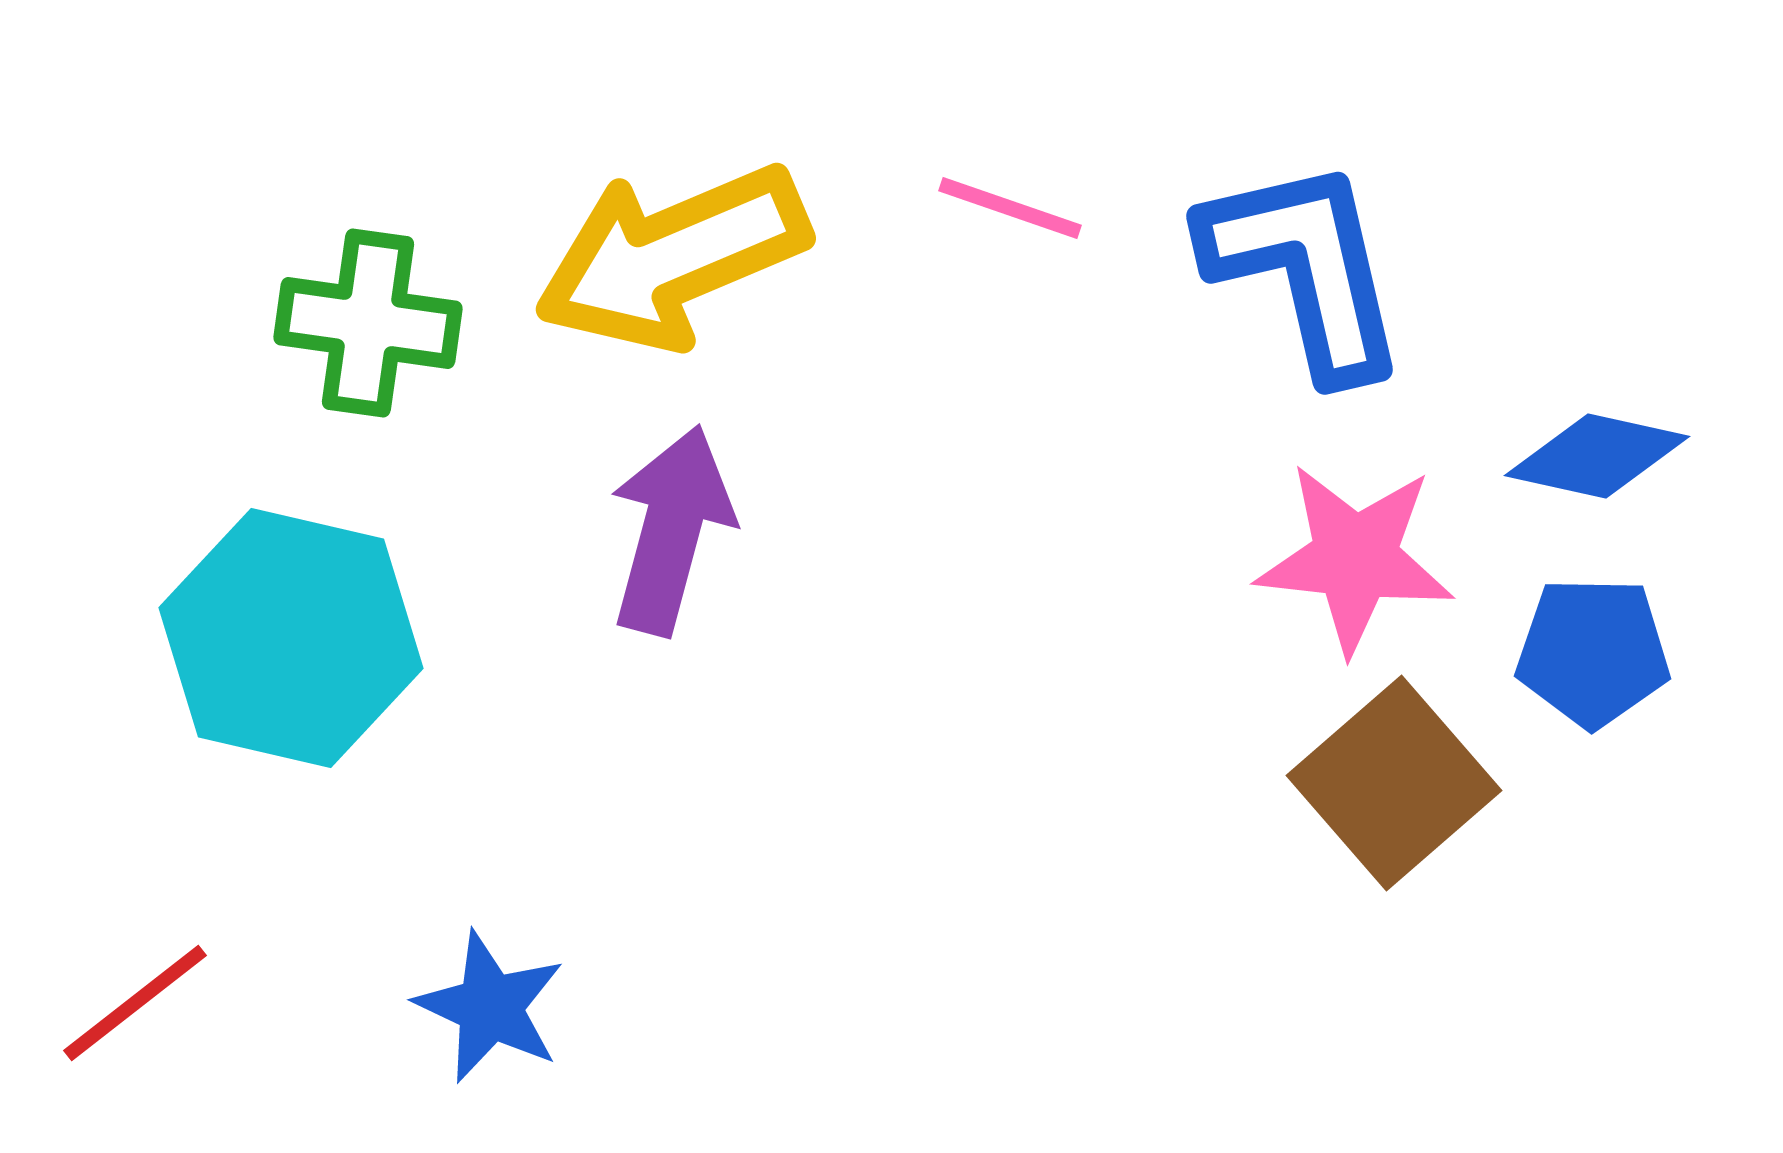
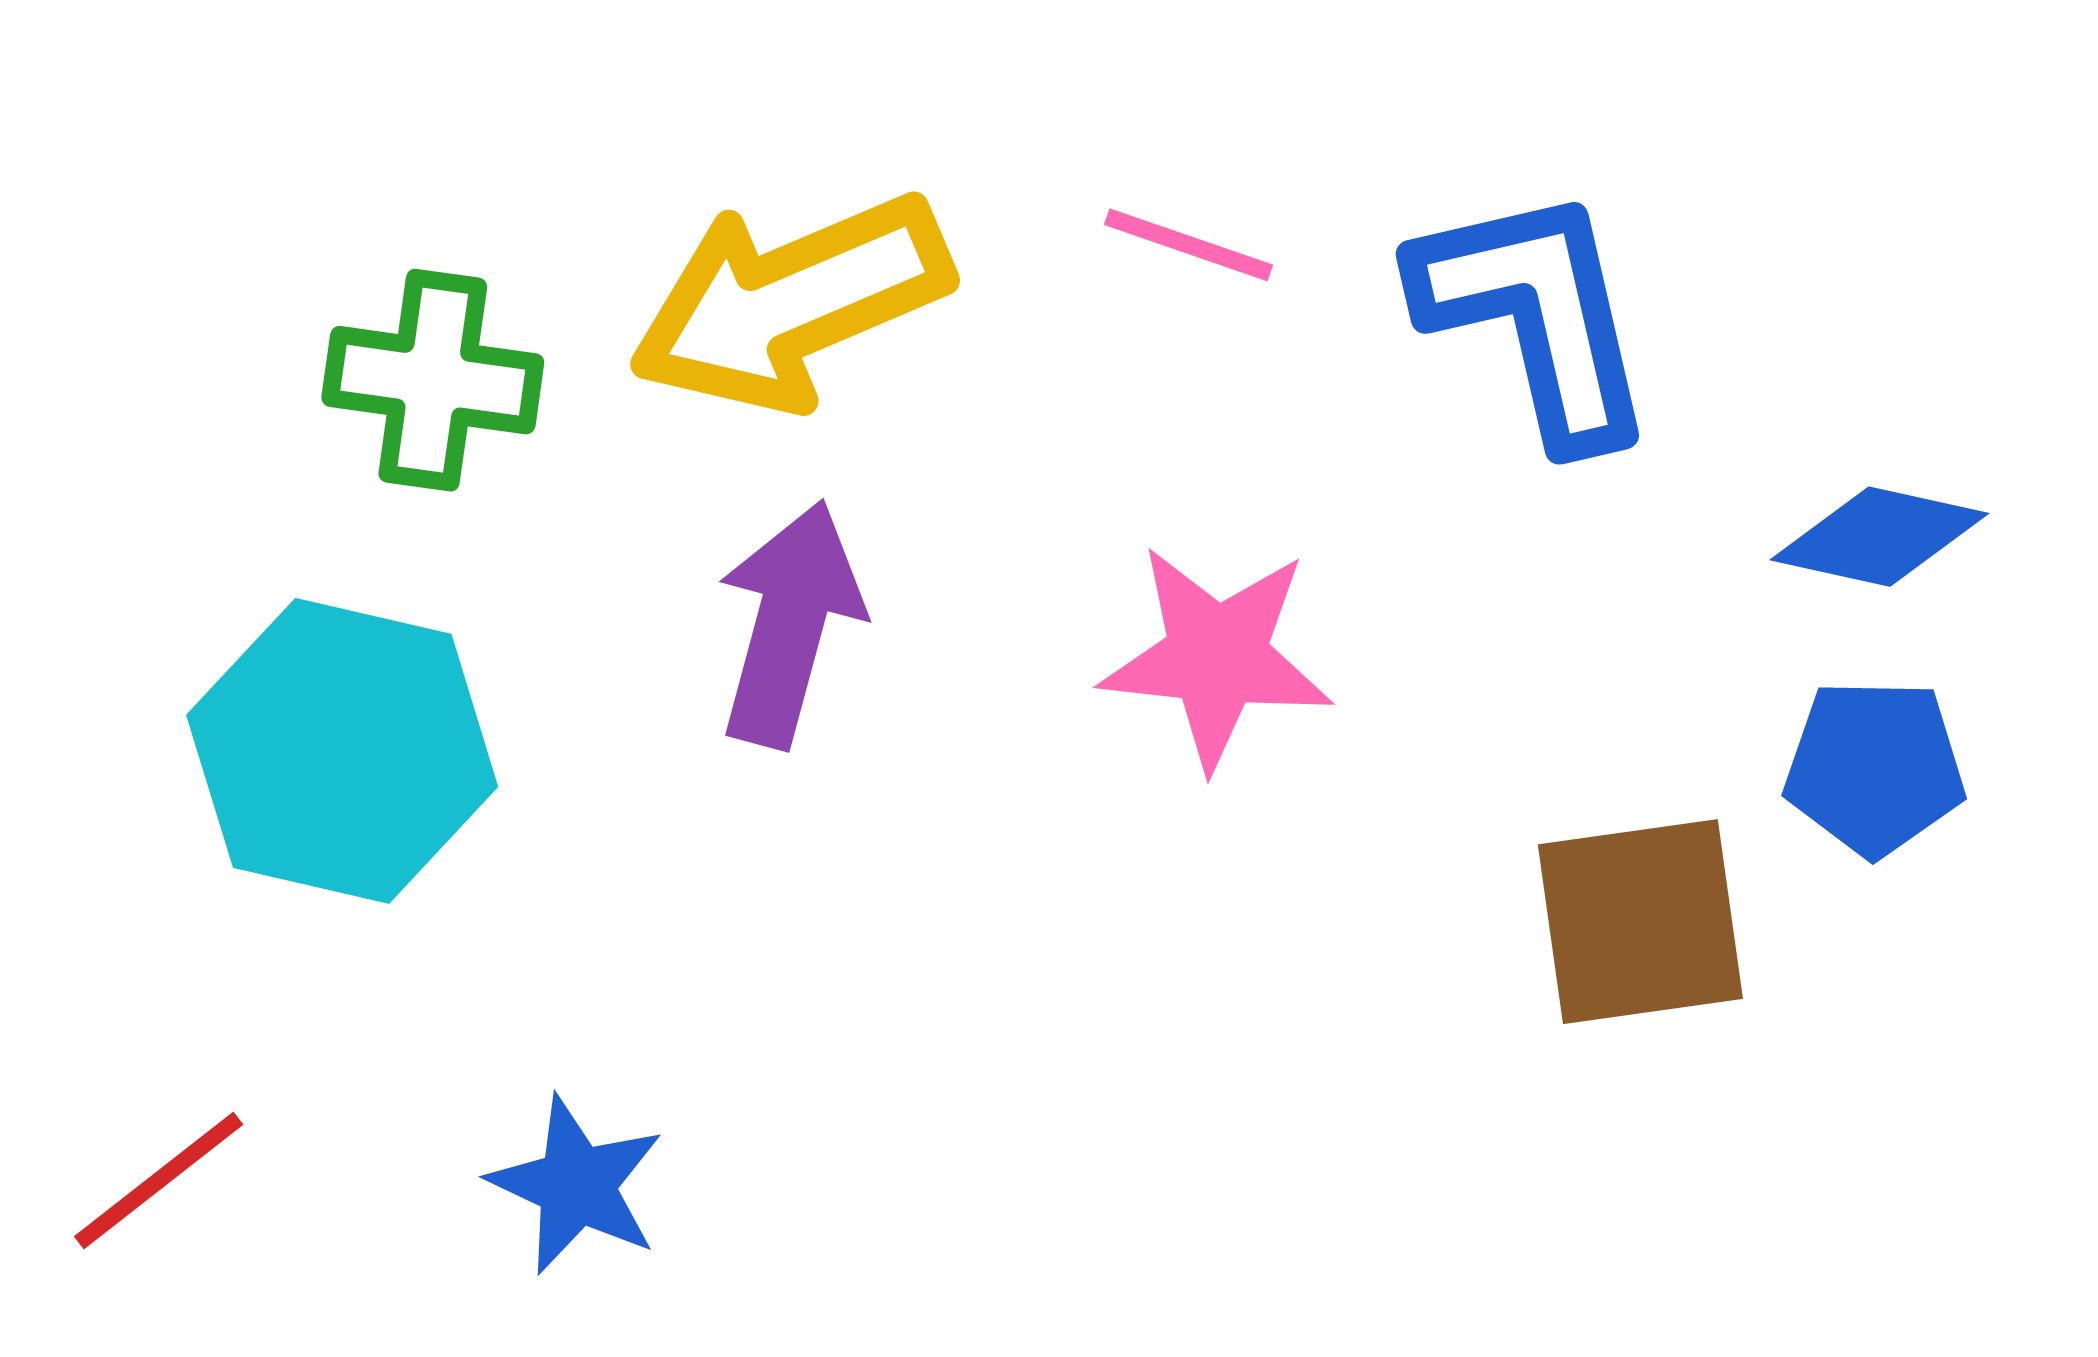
pink star: (1355, 558) -> (1217, 657), moved
brown square: (1394, 783) -> (1640, 922), turned 33

